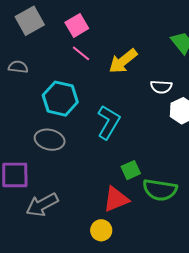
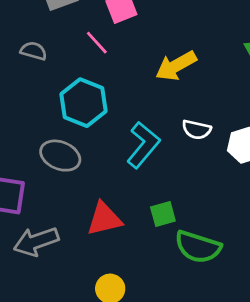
pink line: (81, 53) -> (97, 43), moved
white semicircle: (161, 87) -> (197, 130), moved
red triangle: (116, 199) -> (104, 219), moved

